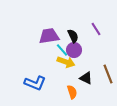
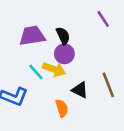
purple line: (96, 29) -> (103, 19), moved
cyan line: (62, 50) -> (36, 72), moved

